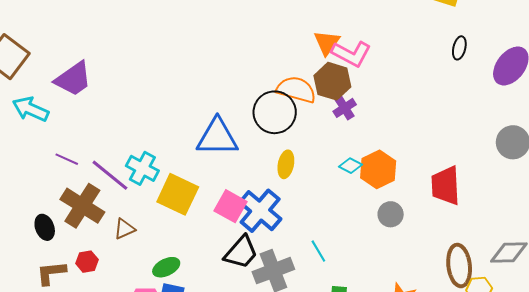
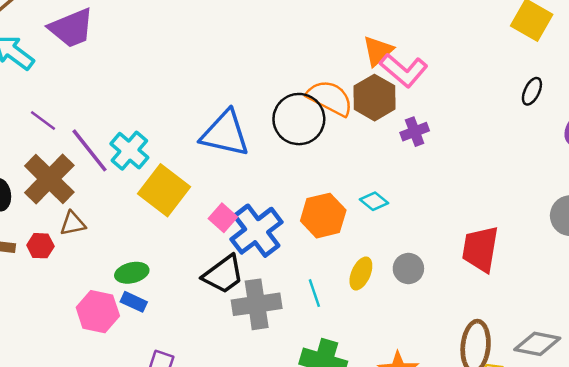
purple cross: (345, 108) -> (415, 132), moved
yellow ellipse: (286, 164) -> (361, 273), moved
orange hexagon: (378, 169) -> (323, 216), moved
pink square: (230, 206) -> (223, 218), size x0.7
brown triangle: (124, 229) -> (73, 224), moved

